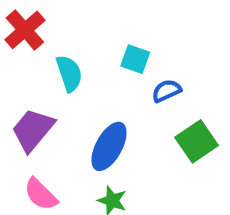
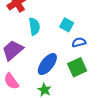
green square: (197, 141) -> (77, 67), moved

